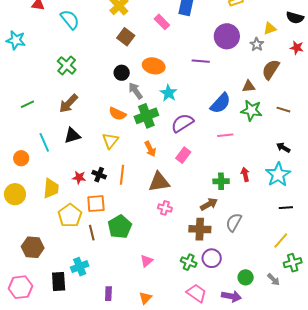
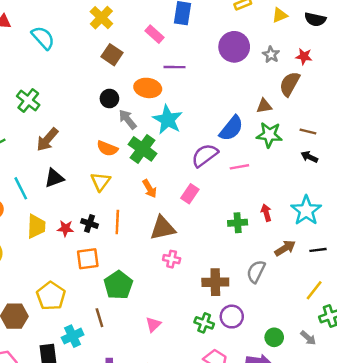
yellow triangle: (270, 29) -> (280, 15), moved
red star: (297, 48) -> (304, 56), moved
purple line: (201, 61) -> (175, 67), moved
green cross: (67, 65) -> (28, 100), moved
cyan star: (169, 93) -> (168, 120), size x1.4
green cross: (146, 116) -> (143, 149), turned -30
purple semicircle: (182, 123) -> (205, 155), moved
black arrow: (283, 148) -> (309, 157), moved
yellow trapezoid: (51, 188) -> (36, 226), moved
brown arrow: (209, 204) -> (285, 248), moved
yellow pentagon: (70, 215) -> (51, 296), moved
brown line: (92, 233) -> (99, 318), moved

